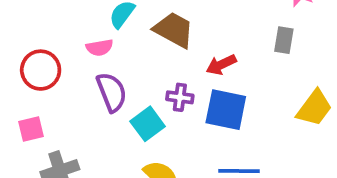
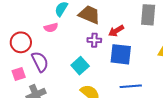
gray rectangle: (284, 40) -> (148, 15), size x1.5
purple semicircle: (112, 92) -> (40, 62), moved
purple cross: (180, 97) -> (94, 40), moved

